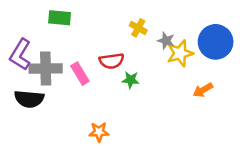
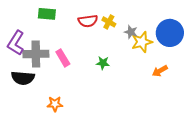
red semicircle: (112, 61) -> (88, 21), moved
orange star: (99, 132) -> (55, 104), moved

